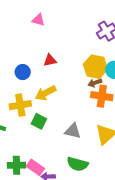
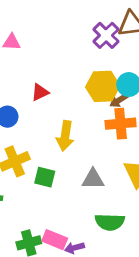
brown arrow: (95, 83) -> (119, 100), moved
yellow arrow: (46, 93) -> (65, 136), moved, turned -40

